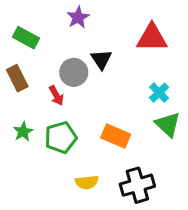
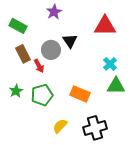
brown rectangle: (17, 78) -> (23, 54), moved
green triangle: (168, 124) -> (116, 86), turned -42
yellow semicircle: (87, 182) -> (60, 126), turned 140

